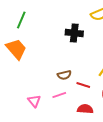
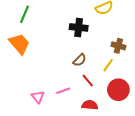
brown semicircle: (64, 75) -> (80, 60), moved, turned -32
red line: (83, 85) -> (88, 81), turned 32

